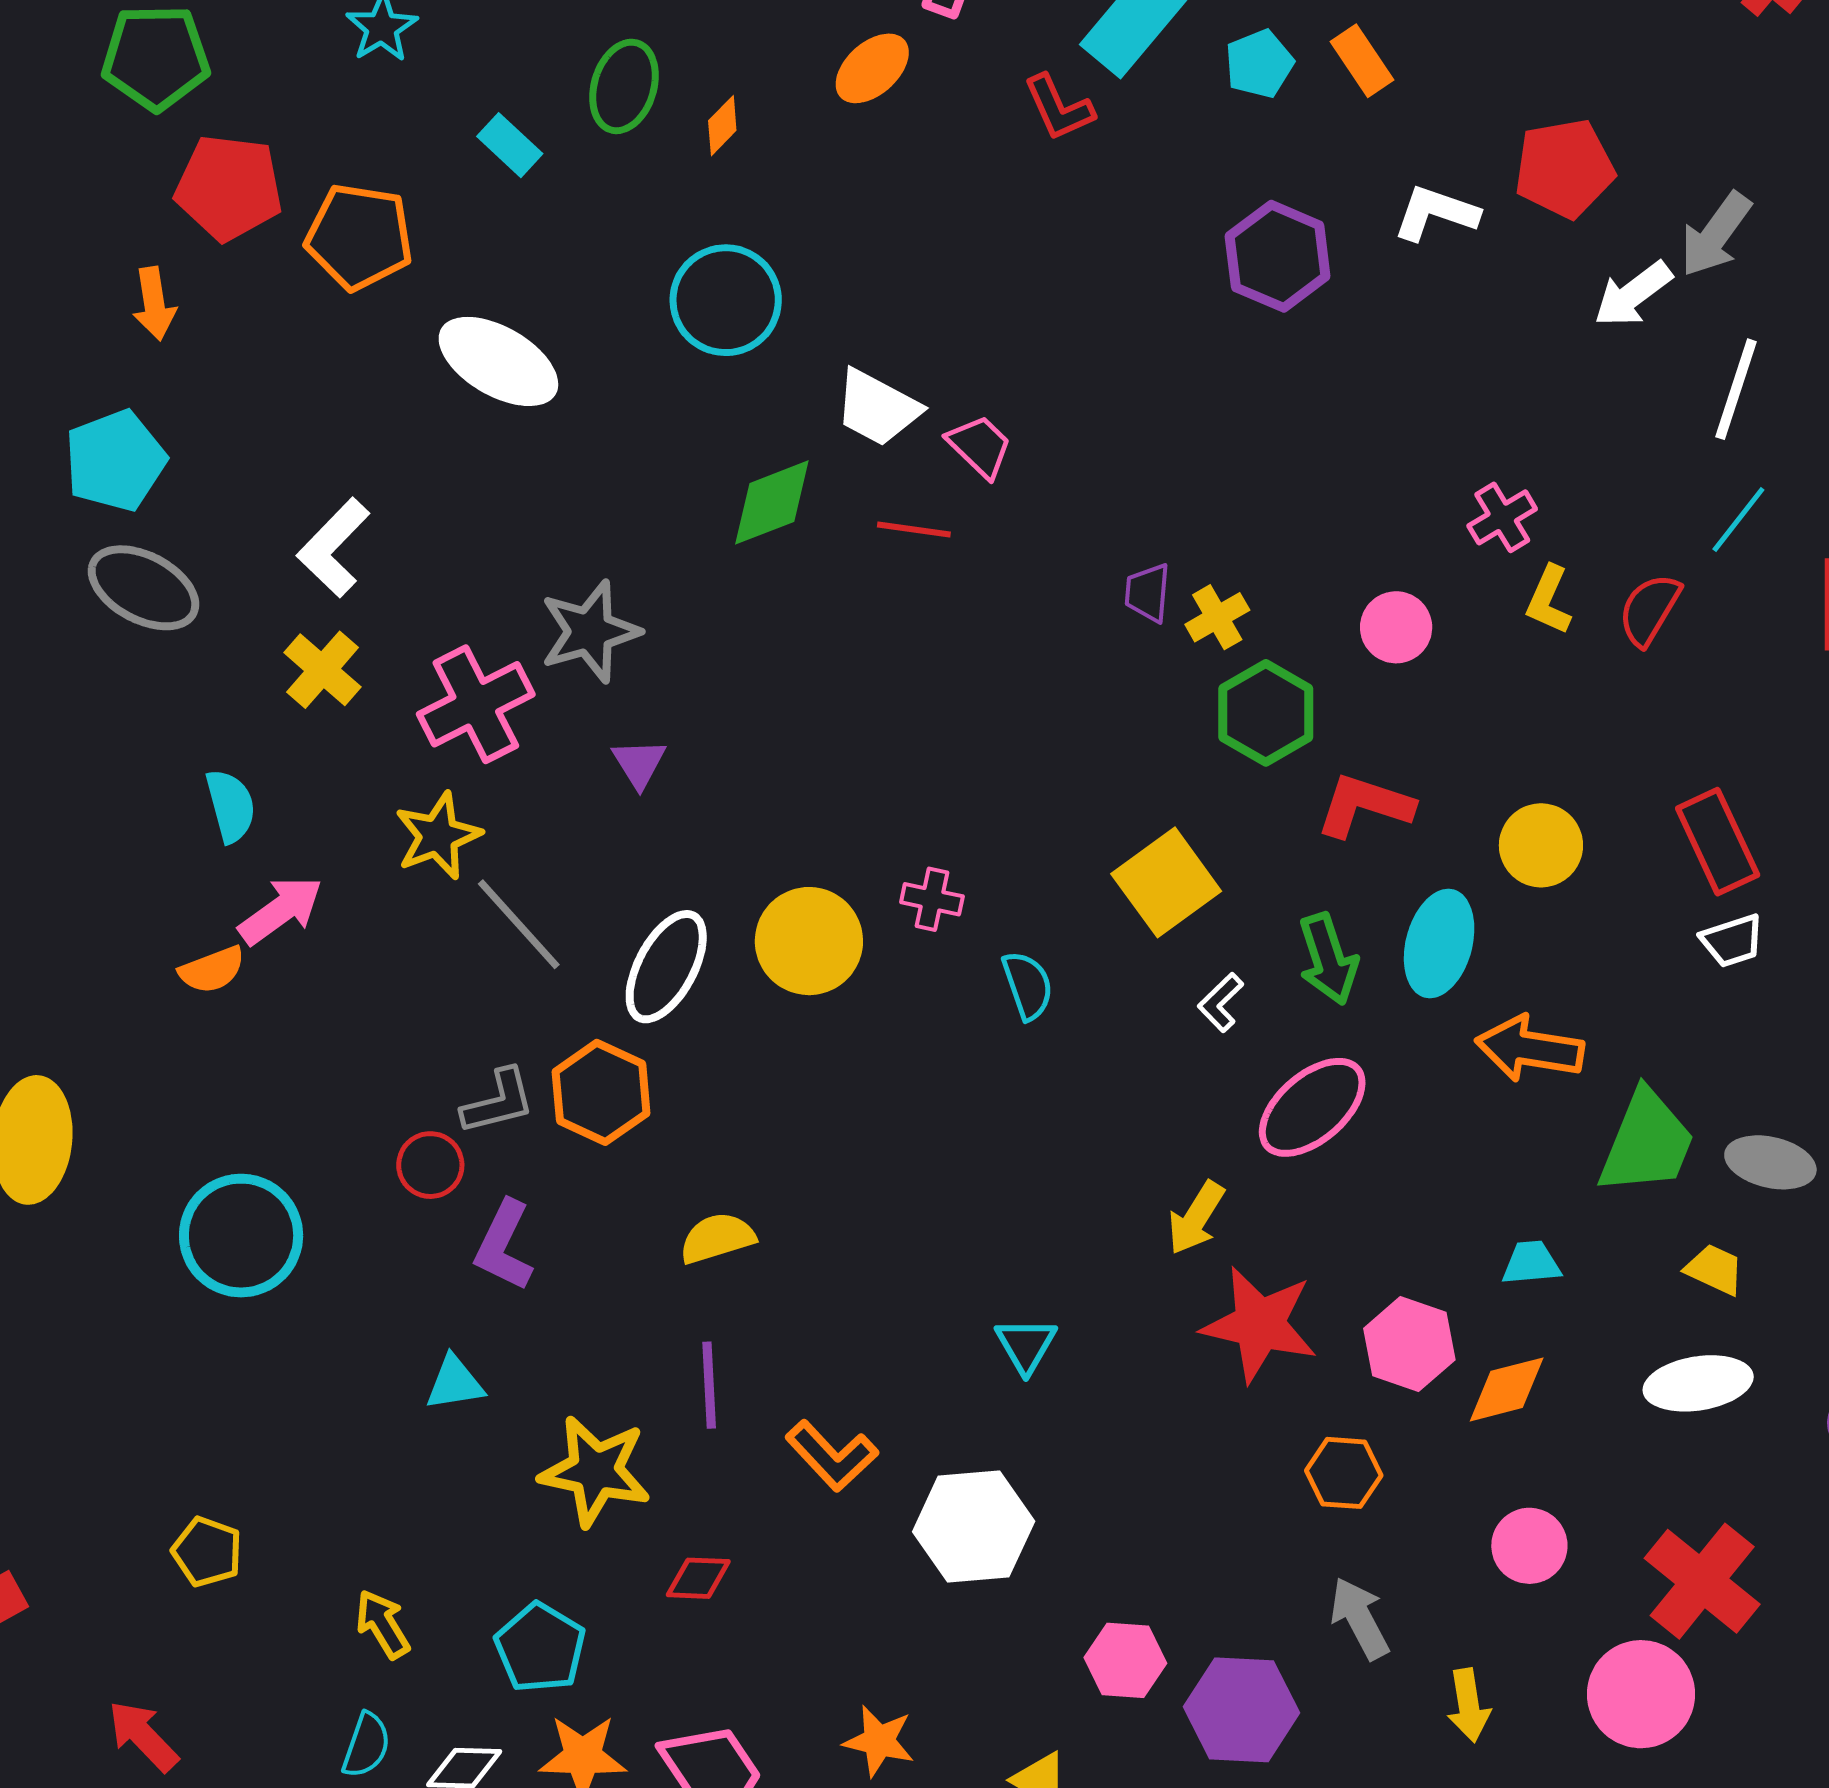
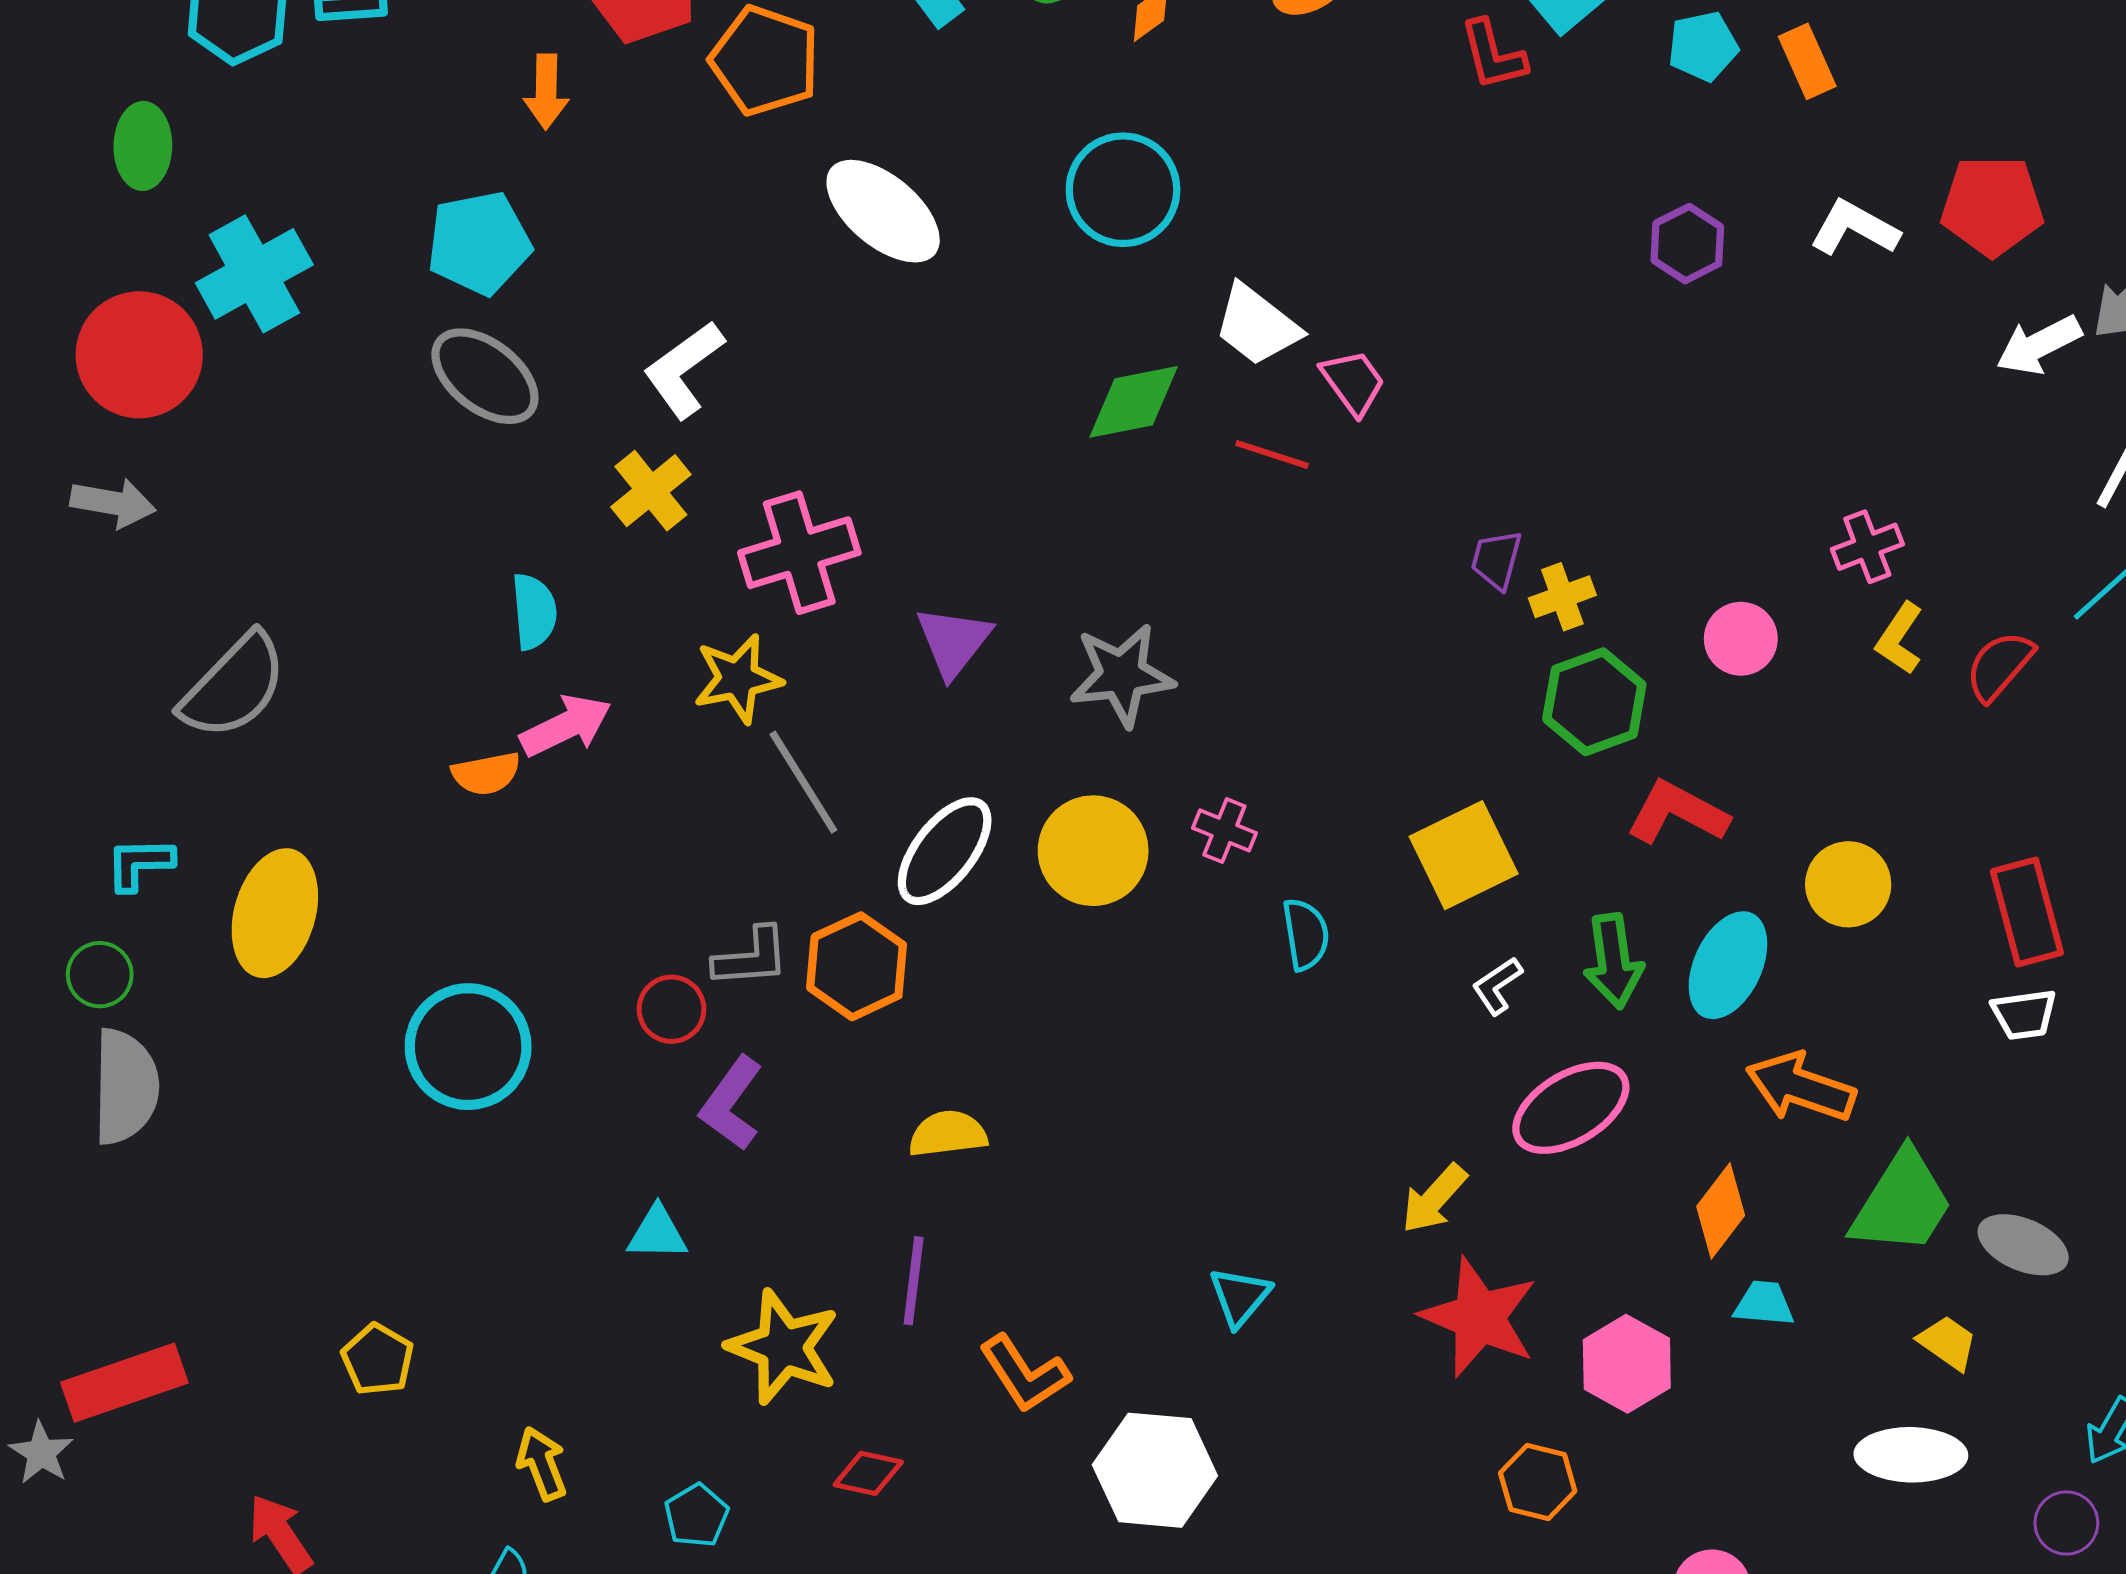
purple hexagon: (1278, 256) -> (1687, 244), size x0.7
gray star: (590, 632) -> (1122, 675), moved
purple triangle: (639, 763) -> (953, 641), size x1.4
orange diamond: (1507, 1389) -> (1721, 1211), moved, turned -48
cyan pentagon: (540, 1648) -> (696, 1515), size x0.7

